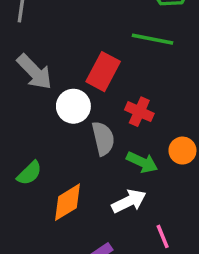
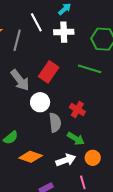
red rectangle: (103, 72) -> (49, 72), moved
orange circle: (182, 151) -> (93, 158), moved
orange diamond: (67, 202) -> (31, 157), turned 45

